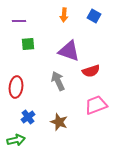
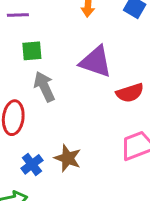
gray arrow: (58, 81) -> (44, 87), moved
brown star: (59, 122) -> (68, 158), moved

